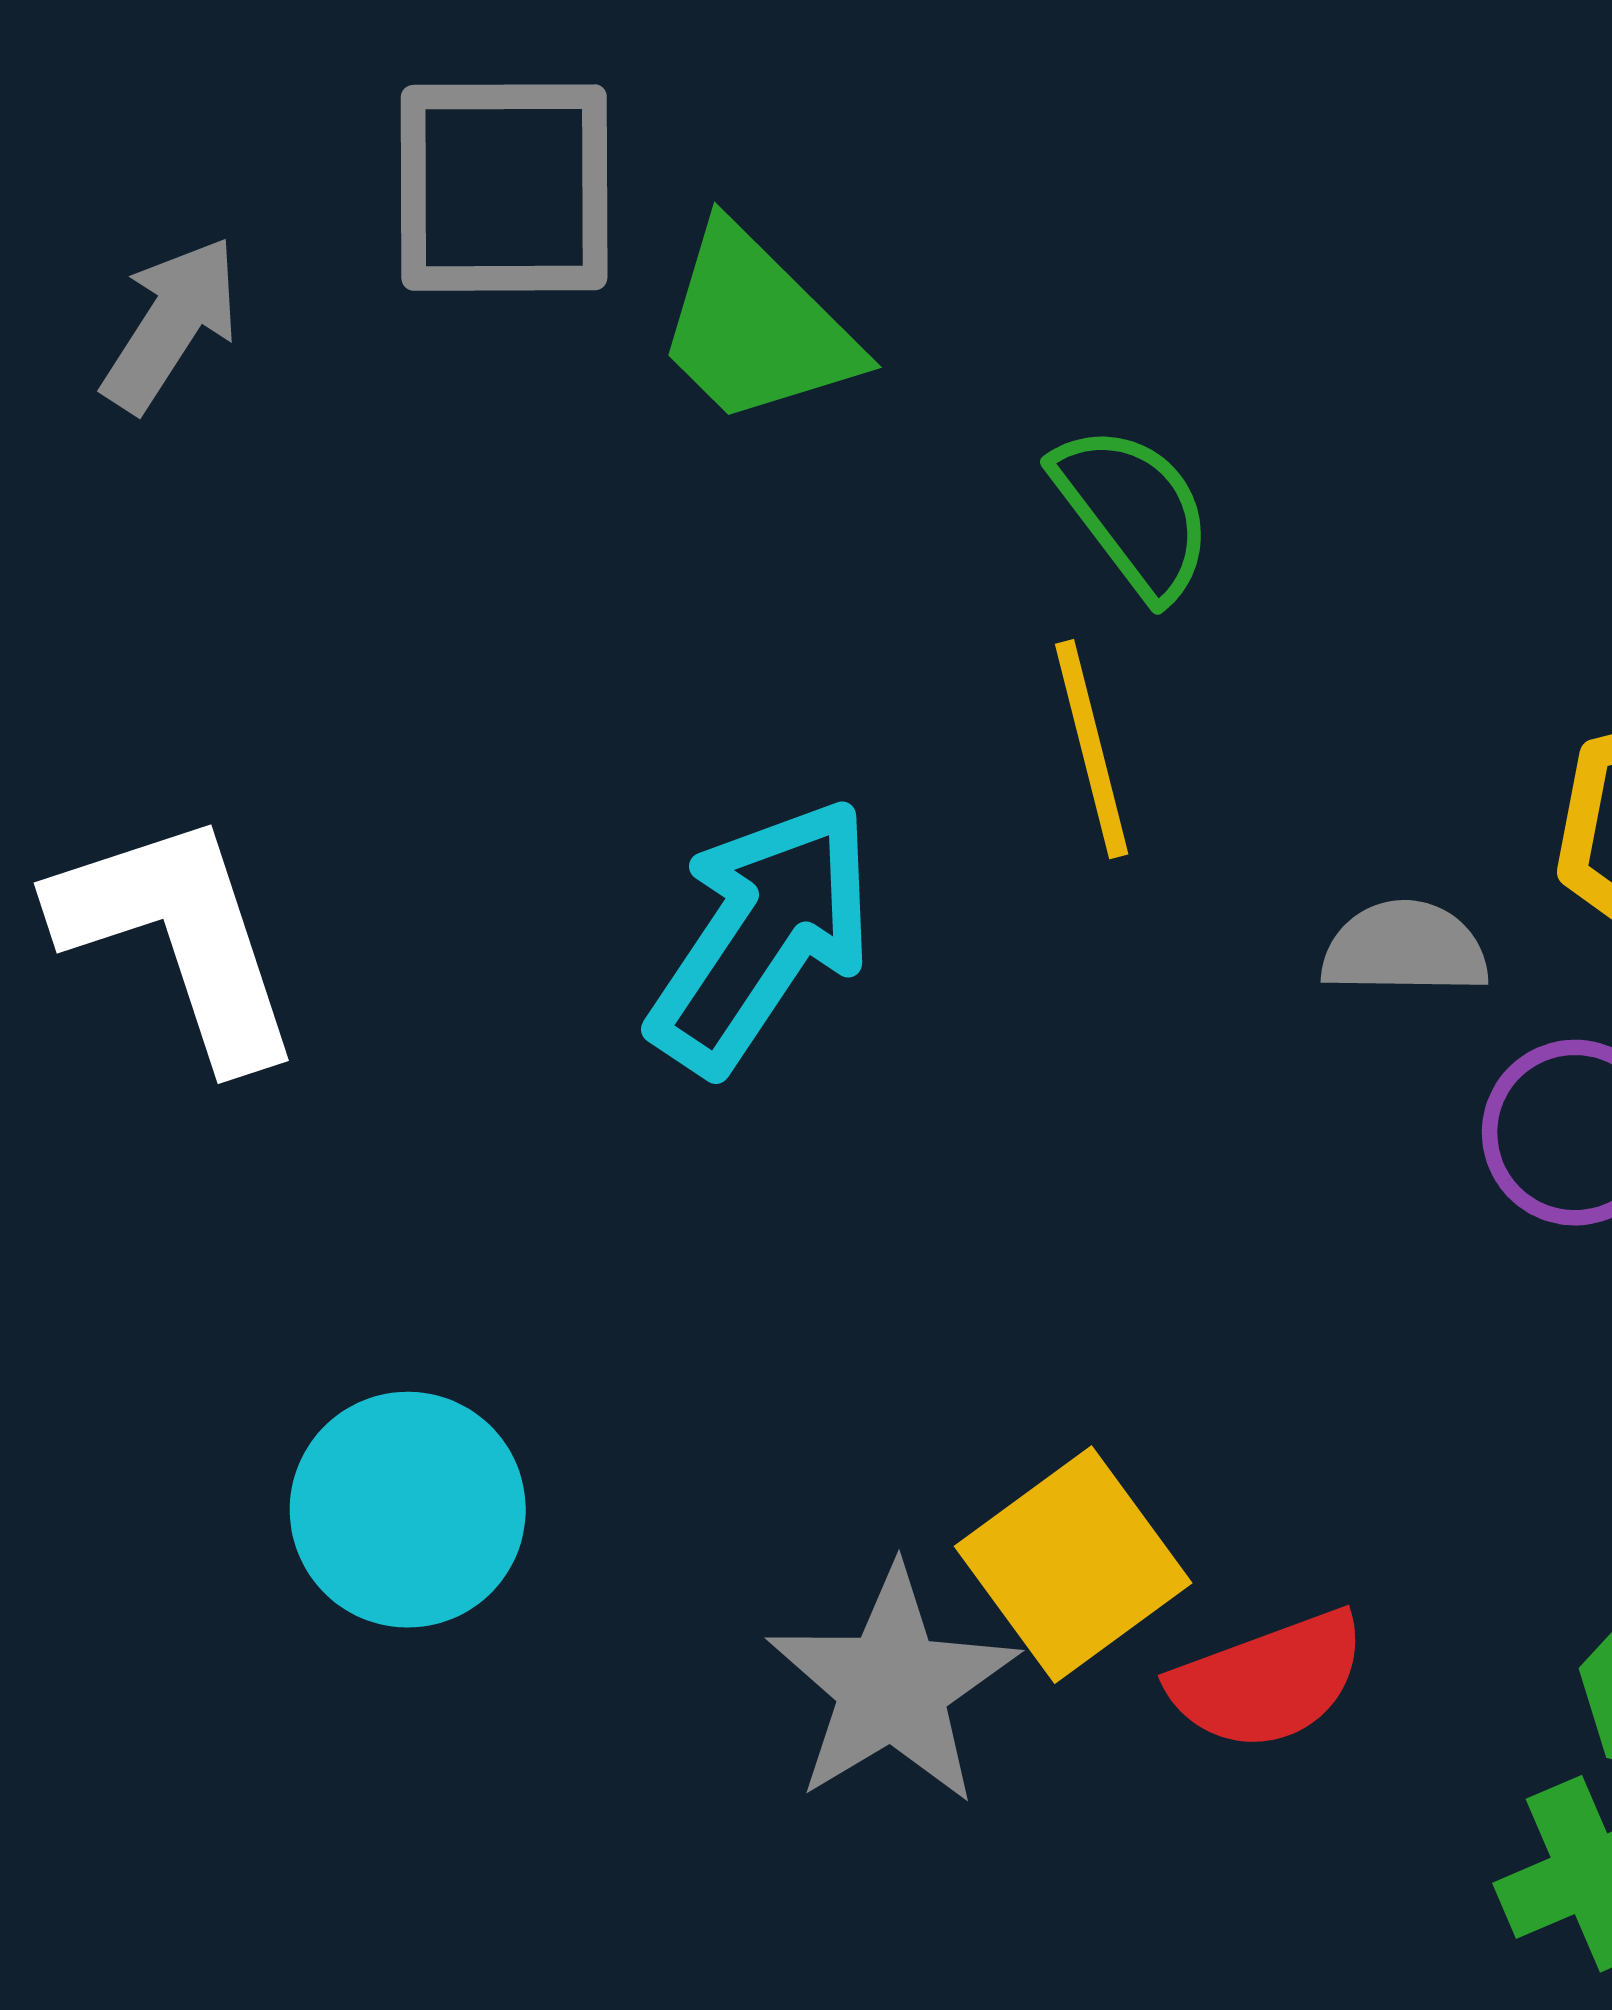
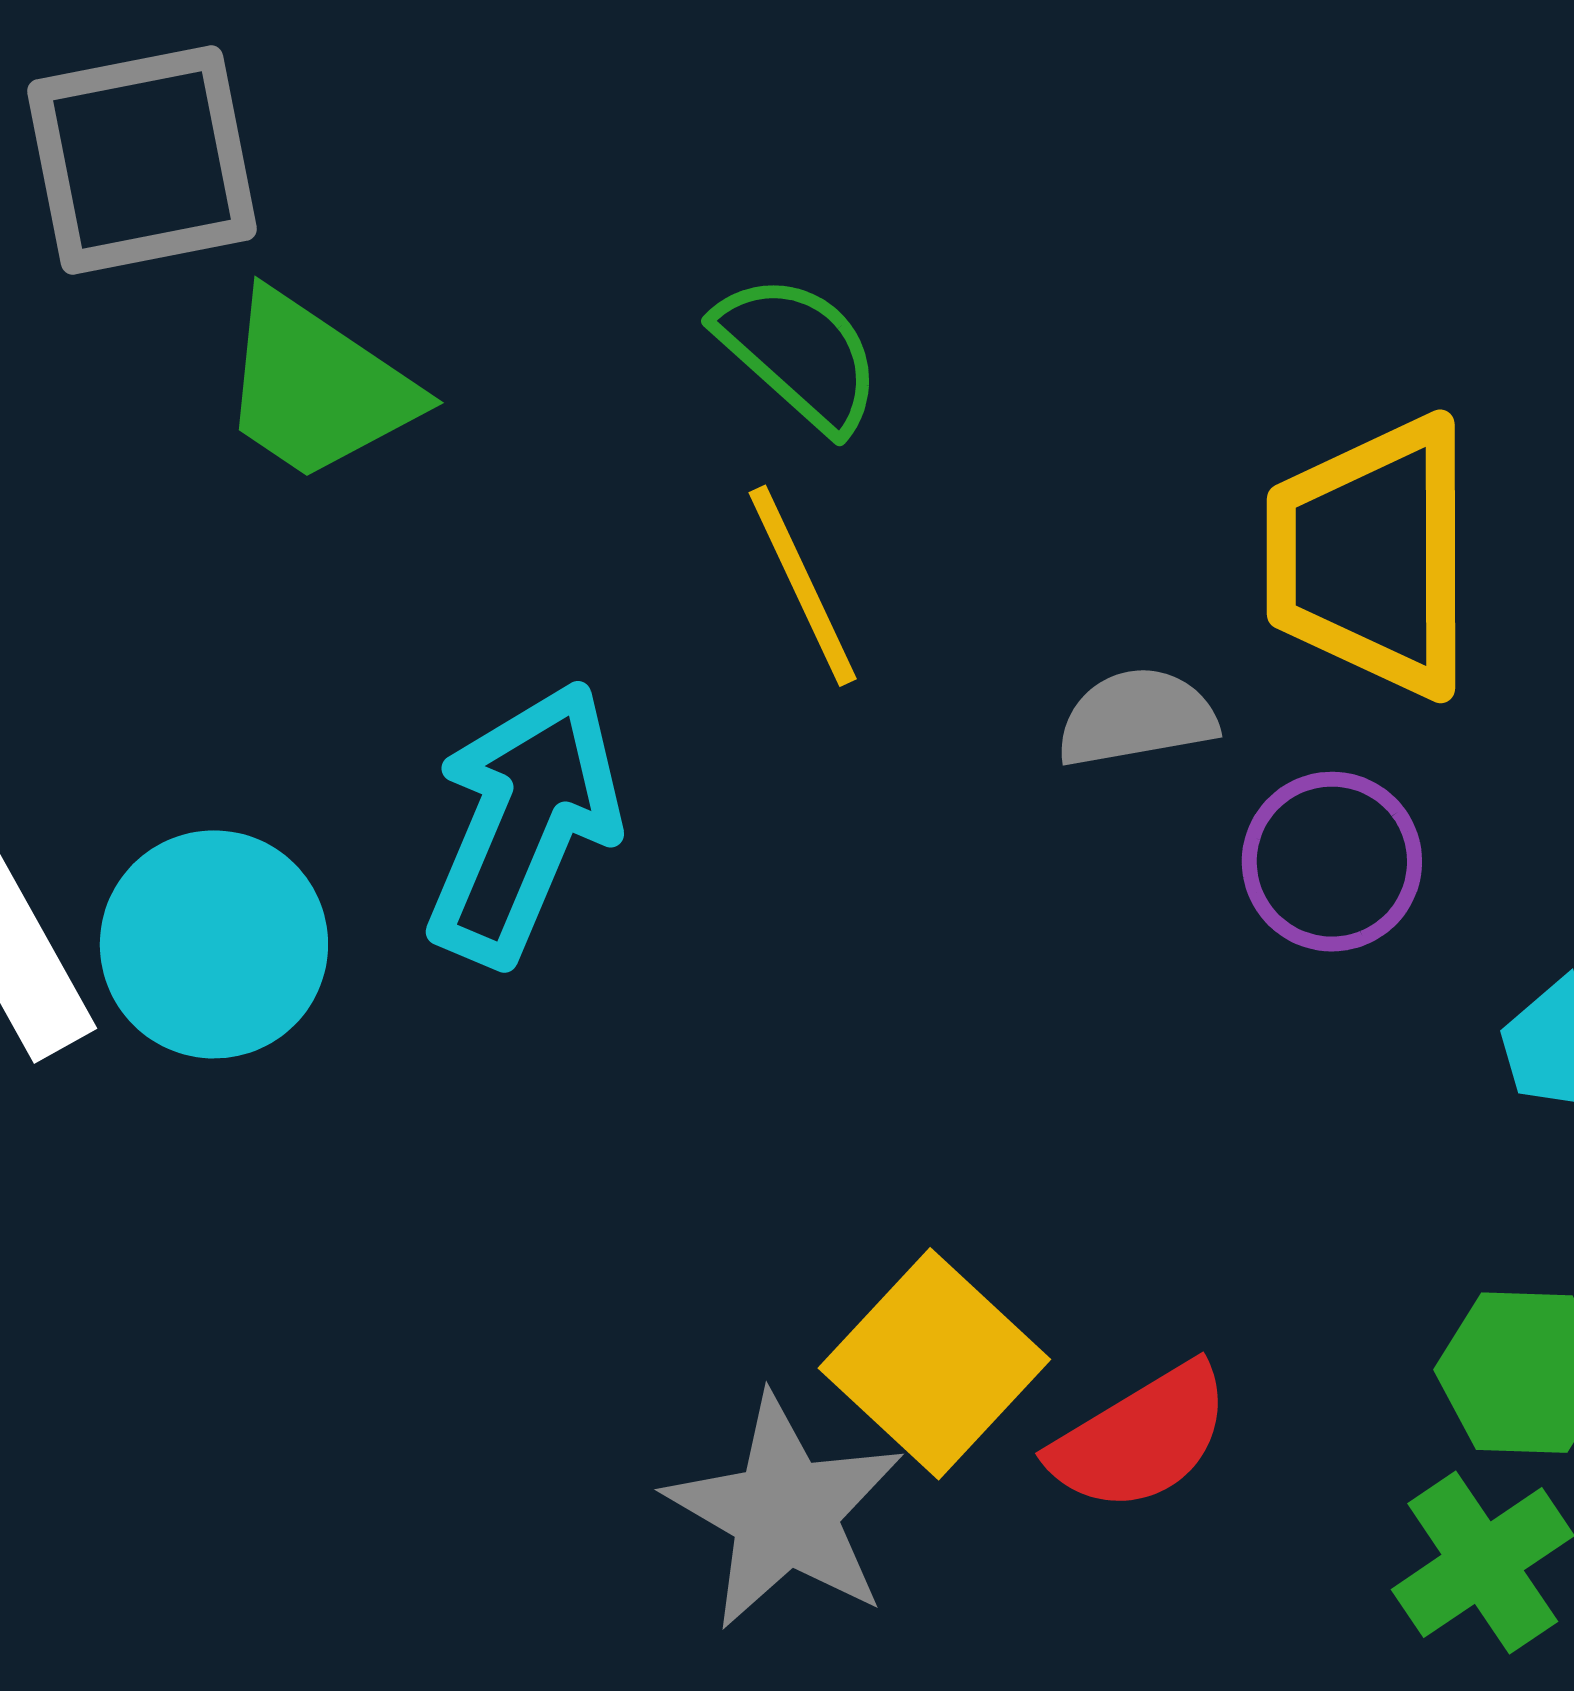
green trapezoid: (756, 327) -> (317, 387), moved
cyan circle: (408, 1510) -> (214, 944), moved

